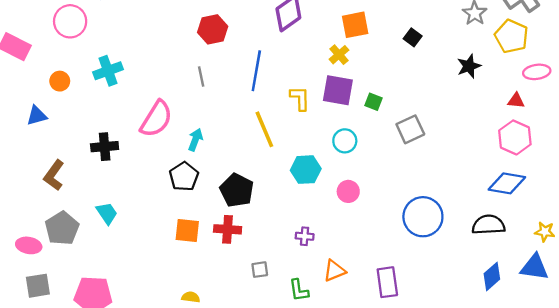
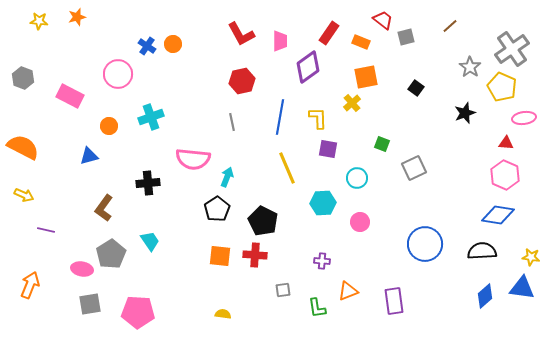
purple square: (338, 90) -> (328, 149), moved, size x0.7
yellow L-shape: (300, 98) -> (318, 118), moved
pink semicircle: (156, 119) -> (193, 159), turned 64

